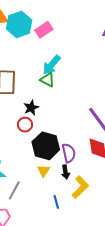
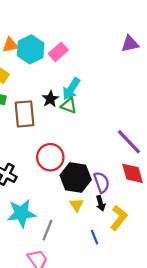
black star: (31, 108) -> (50, 99), moved
red circle: (25, 125) -> (50, 157), size x1.6

